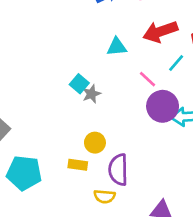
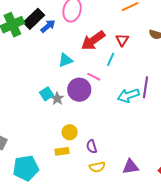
cyan square: (79, 84) -> (47, 94), turned 32
purple circle: (163, 106) -> (79, 90), moved
purple semicircle: (118, 170) -> (92, 147), size x0.6
yellow semicircle: (105, 196) -> (97, 167), moved

